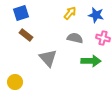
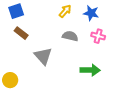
green arrow: (91, 61) -> (90, 70), moved

